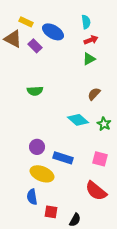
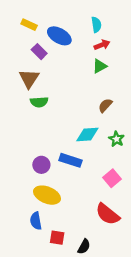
brown triangle: (13, 39) -> (29, 78), moved, turned 36
cyan diamond: (78, 120) -> (87, 135), turned -45
blue rectangle: (63, 158) -> (71, 160), moved
pink square: (100, 159) -> (112, 178), turned 35

